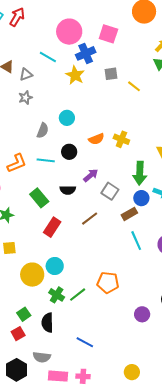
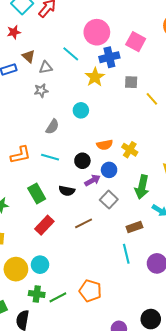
cyan circle: (67, 118) -> (81, 110), moved
black circle: (69, 152) -> (82, 161), moved
blue circle: (141, 198) -> (109, 170), moved
brown rectangle: (129, 214) -> (134, 227), moved
green cross: (57, 295) -> (37, 294), turned -35

